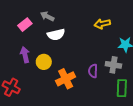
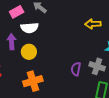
white semicircle: (56, 35) -> (29, 28), moved
orange cross: (66, 79) -> (33, 81), moved

